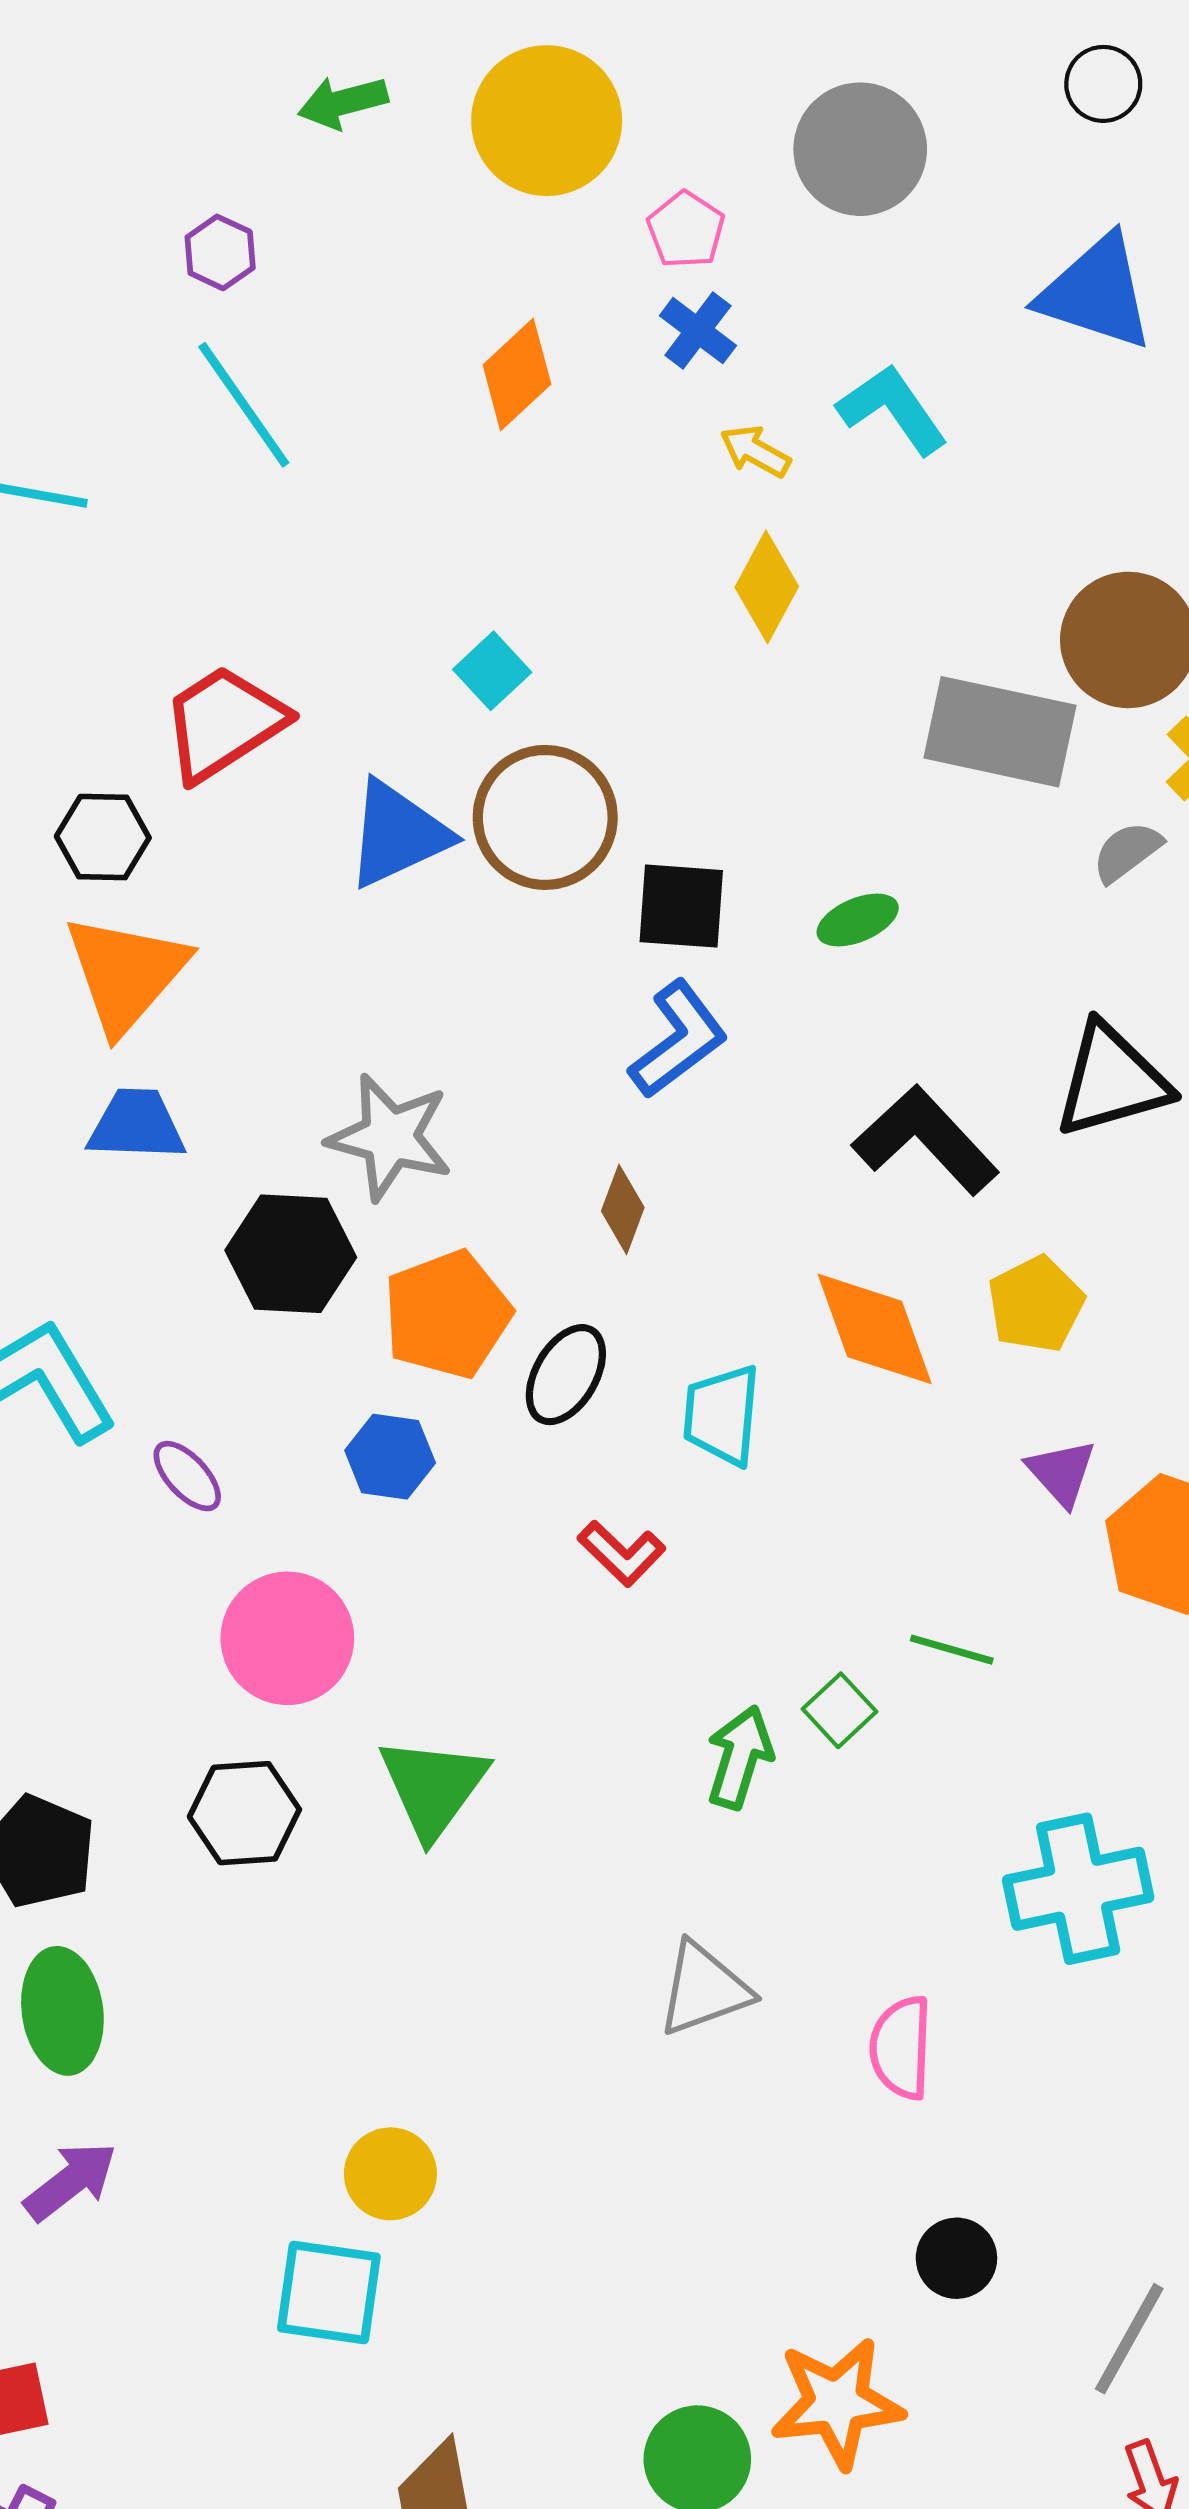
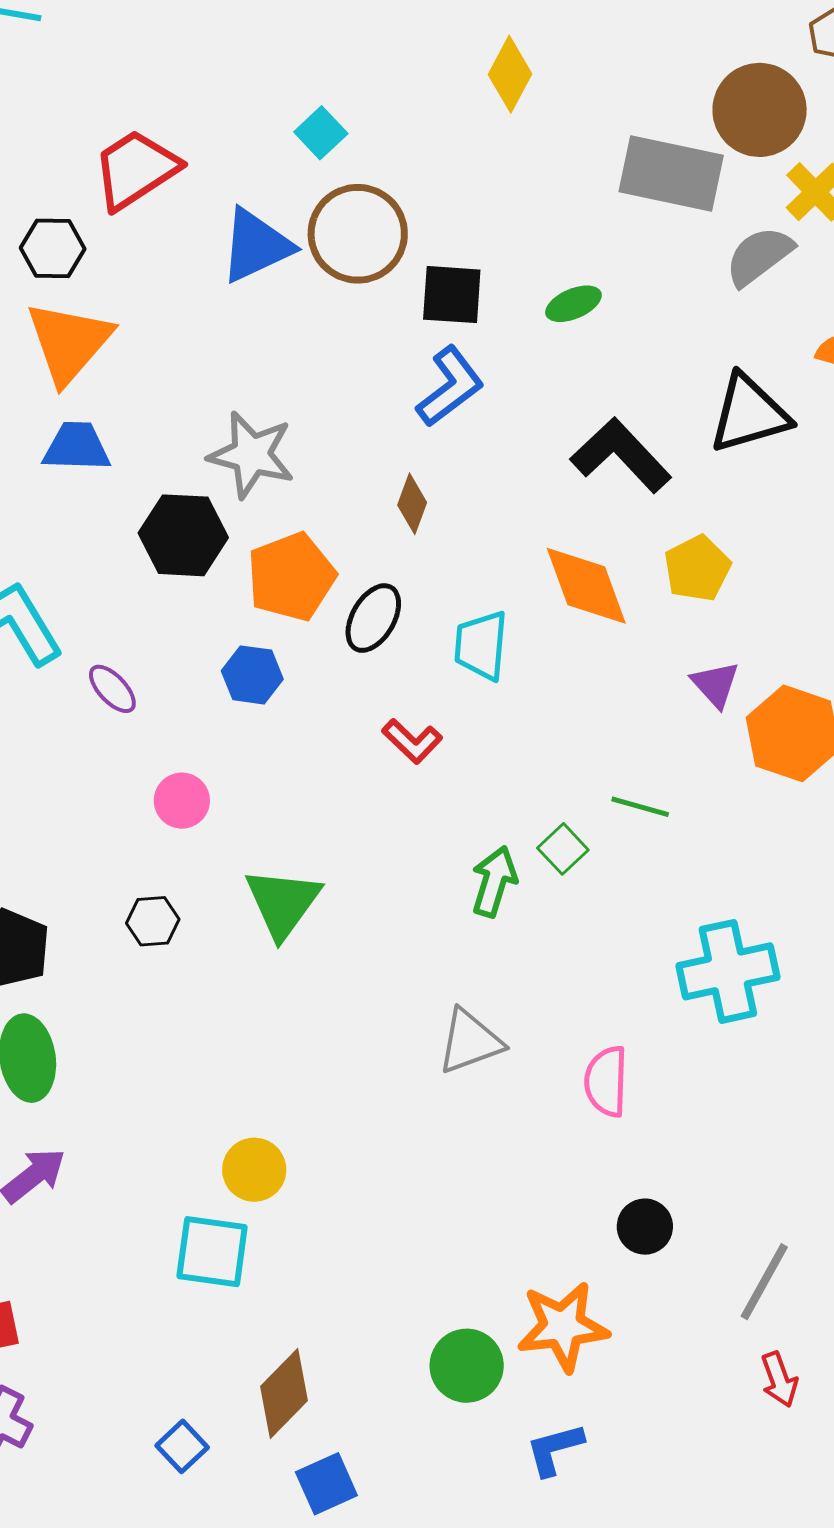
gray semicircle: (1127, 852) -> (759, 256), size x1.4
pink circle: (287, 1638) -> (182, 801), size x0.6
black hexagon: (244, 1813) -> (153, 921), size x0.7

